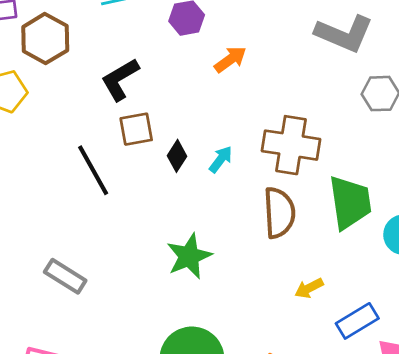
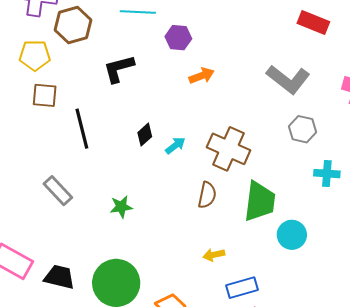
brown square: (136, 129) -> (45, 95), moved
brown semicircle: (279, 213) -> (207, 195), size x0.7
green star: (189, 256) -> (121, 207), moved, size x0.7
gray rectangle: (65, 276) -> (58, 191), moved

